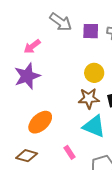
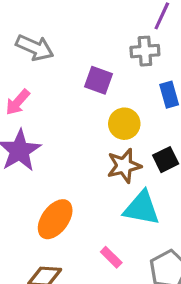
gray arrow: (61, 22) -> (35, 48), moved
purple square: (91, 31) -> (99, 80), moved, turned 30

